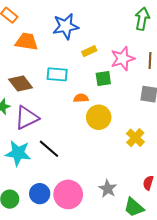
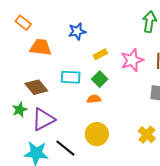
blue star: (66, 26) -> (77, 31), size x0.7
green square: (103, 78) -> (100, 79), moved, turned -35
yellow circle: (99, 117) -> (97, 134), moved

